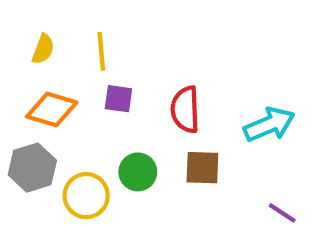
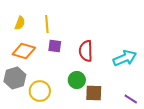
brown square: (202, 168) -> (94, 93), moved
green circle: (138, 172) -> (77, 80), moved

